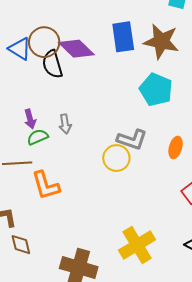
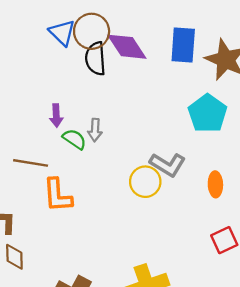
green semicircle: (38, 137) -> (74, 139), moved, turned 45
orange ellipse: (176, 147) -> (215, 184), turned -30

